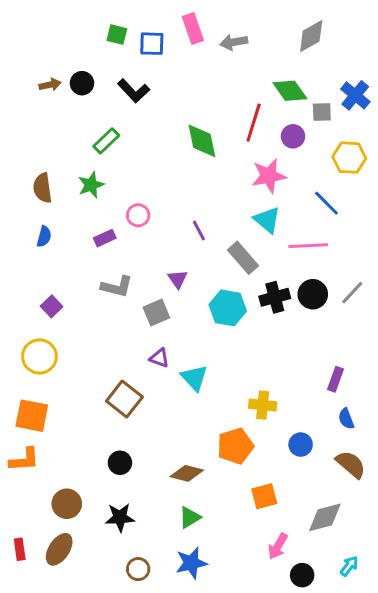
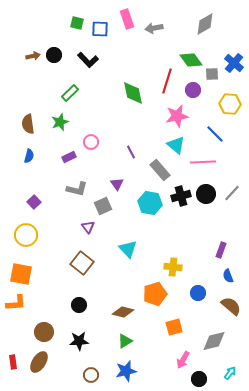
purple triangle: (159, 358) -> (88, 227), moved, turned 32

